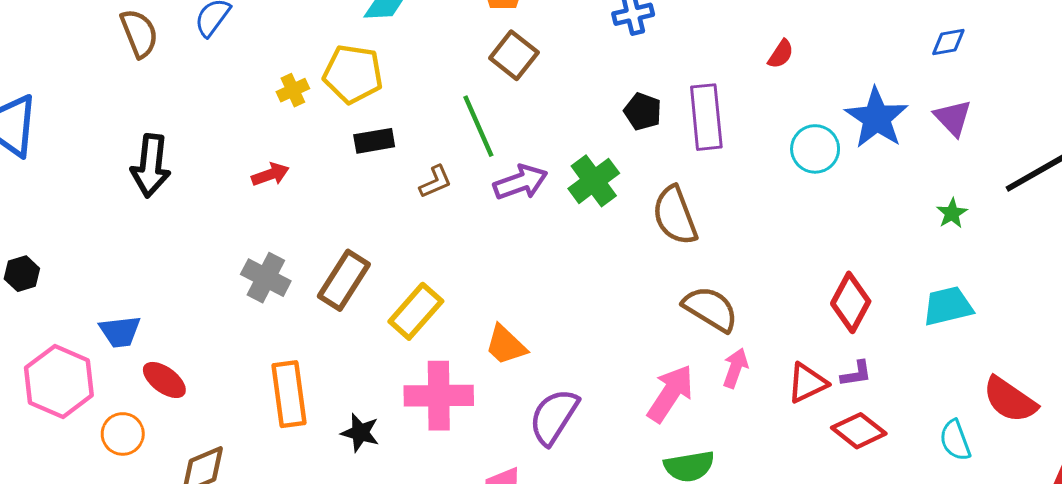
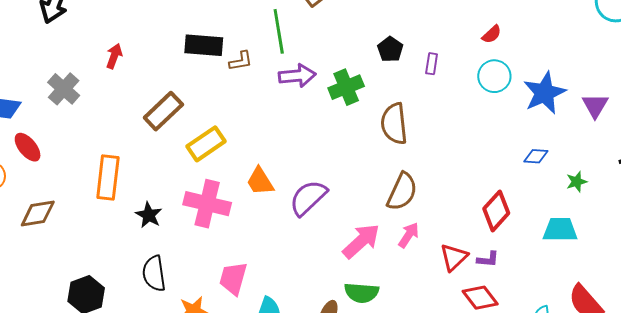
blue diamond: (948, 42) -> (536, 156), moved
purple rectangle: (706, 117) -> (432, 64), size x0.5
black rectangle: (374, 141) -> (204, 45), moved, size x1.4
cyan circle: (815, 149) -> (494, 76), moved
red arrow: (270, 174) -> (114, 56), moved, turned -65
green star: (952, 213) -> (577, 182), moved
gray cross: (266, 278) -> (64, 89), moved
brown semicircle: (710, 309) -> (402, 192), turned 69
red triangle: (807, 383) -> (454, 257), turned -32
purple semicircle: (554, 417) -> (308, 198), moved

